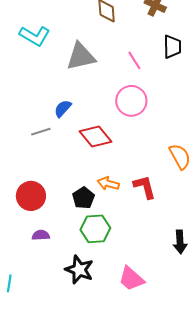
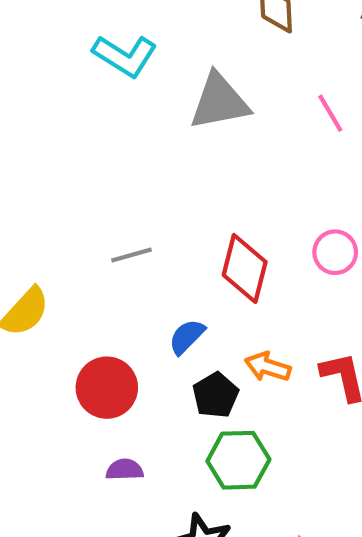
pink circle: (131, 101) -> (335, 252), moved, size x0.7
blue semicircle: (63, 108) -> (187, 337), moved
red diamond: (96, 136) -> (245, 268), turned 52

